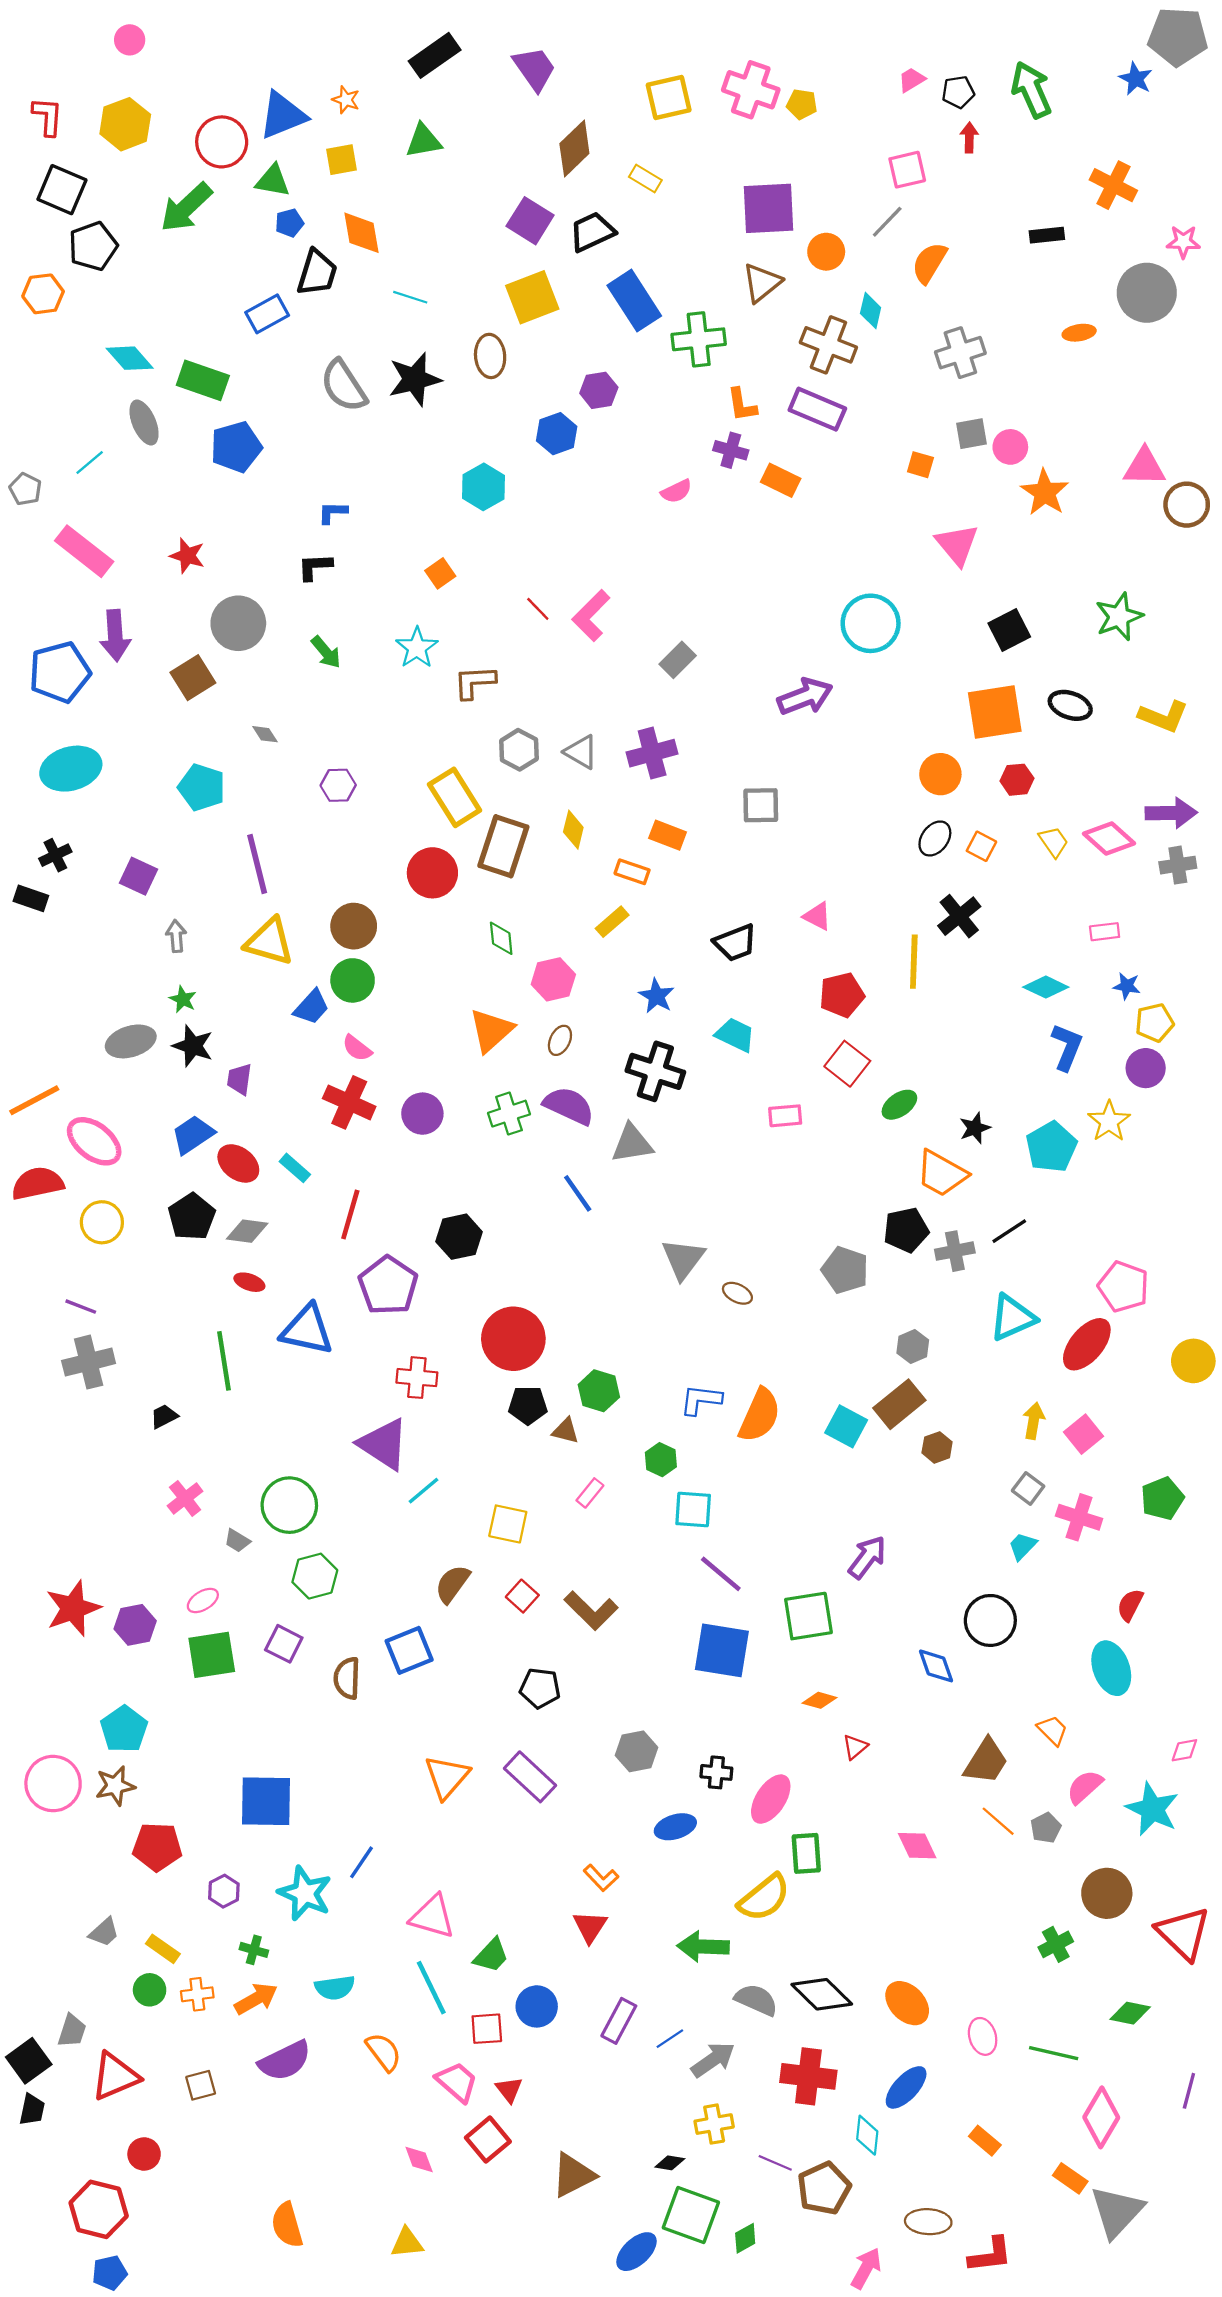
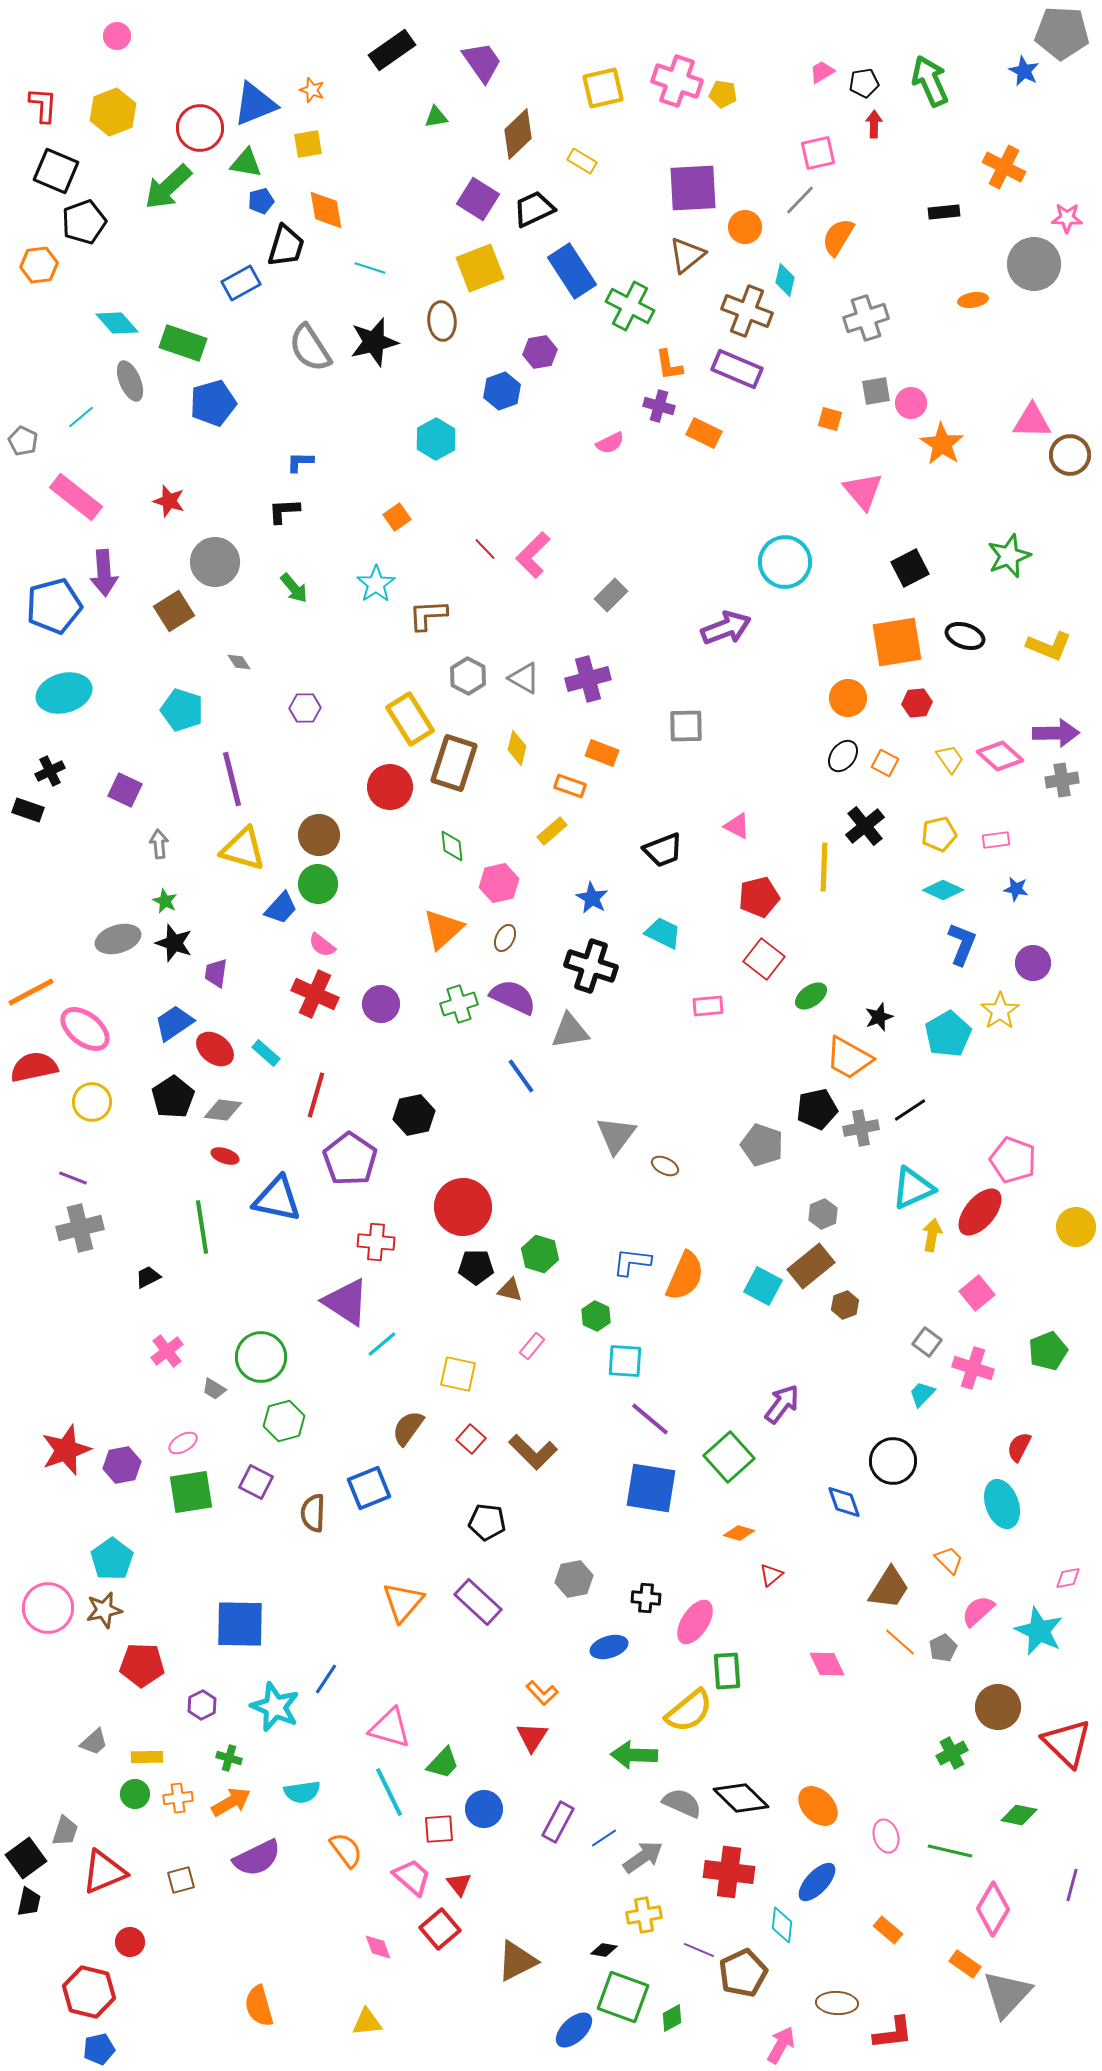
green triangle: (424, 141) -> (436, 117), moved, size x0.7
green cross: (699, 339) -> (630, 306), turned 33
yellow pentagon: (1155, 1023) -> (939, 834), moved
yellow arrow: (1034, 1421) -> (932, 1235), moved
green square: (808, 1616) -> (729, 1457), turned -33
yellow rectangle: (163, 1949) -> (147, 1757), turned -36

